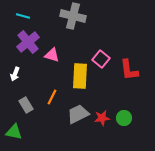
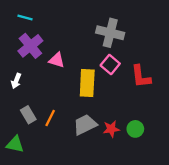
gray cross: (73, 16) -> (110, 33), moved
orange line: (52, 97) -> (50, 118), moved

